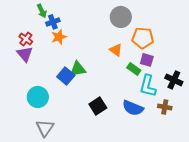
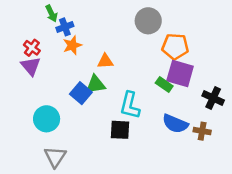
orange triangle: (116, 50) -> (105, 61), moved, turned -40
purple square: (147, 60) -> (180, 73), size x1.6
cyan L-shape: (148, 86) -> (130, 105), moved
black square: (98, 106) -> (120, 130), turned 36
blue semicircle: (133, 108) -> (175, 124), moved

